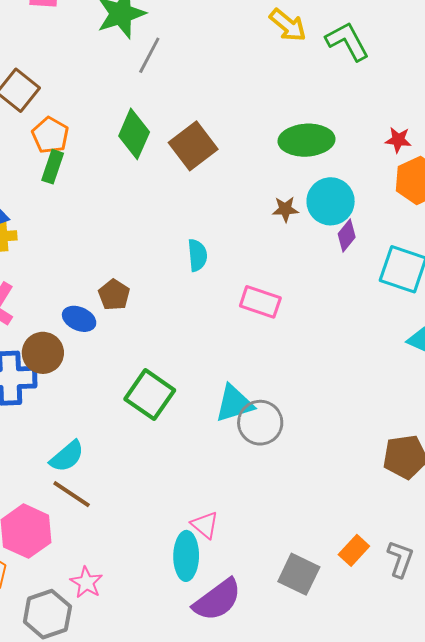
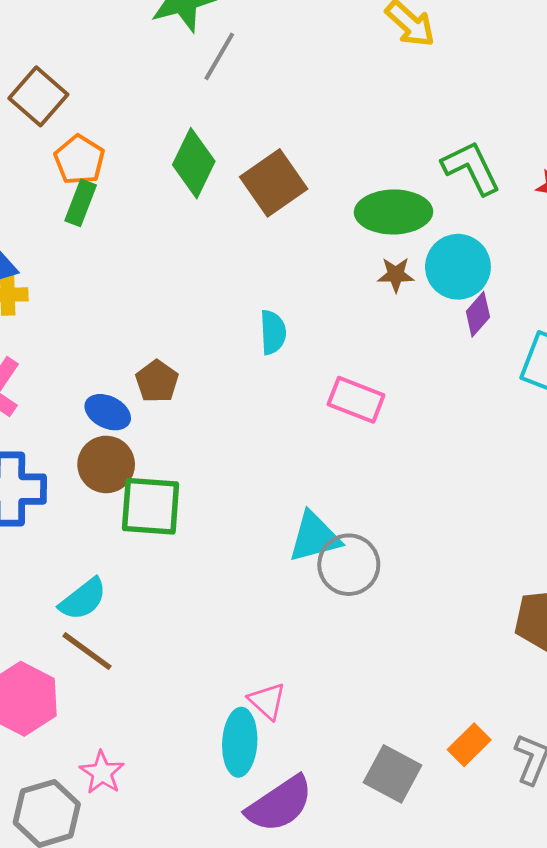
green L-shape: (347, 41) -> (471, 168), moved
green ellipse: (306, 140) -> (393, 212), moved
brown circle: (43, 353) -> (106, 464), moved
green square: (150, 395) -> (151, 506), moved, turned -33

